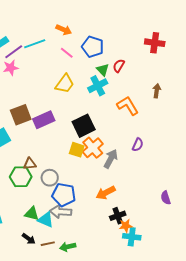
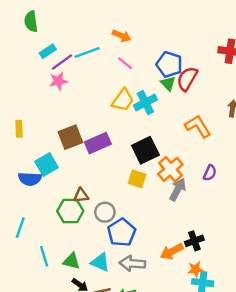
blue pentagon: (93, 47) -> (169, 64), moved
red semicircle: (119, 66) -> (187, 79), size x1.5
cyan cross: (98, 86) -> (145, 103), moved
orange cross: (93, 148) -> (170, 169), moved
orange arrow: (106, 193) -> (172, 252), moved
blue pentagon: (64, 195) -> (122, 232), turned 30
gray arrow: (61, 212) -> (132, 263), moved
green triangle: (32, 214) -> (72, 261), moved
black cross: (118, 216) -> (194, 241), moved

